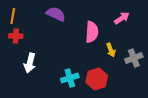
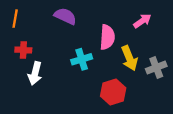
red cross: (16, 36) -> (23, 50), moved
yellow arrow: (111, 50) -> (129, 58), size x1.5
cyan cross: (70, 78) -> (82, 59), moved

